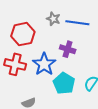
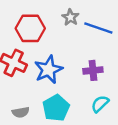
purple cross: (68, 49) -> (93, 70), moved, turned -35
cyan pentagon: (64, 83) -> (56, 108), moved

